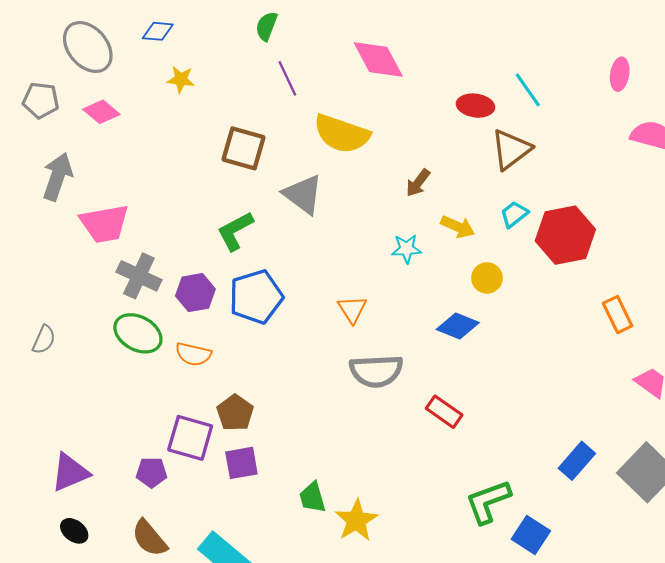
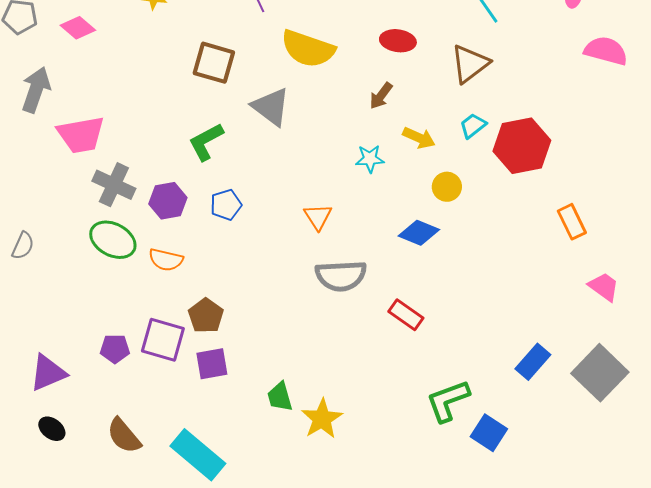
red ellipse: (475, 106) -> (398, 41), moved
blue pentagon: (256, 297) -> (226, 205), size x0.6
purple pentagon: (152, 472) -> (115, 349), moved

